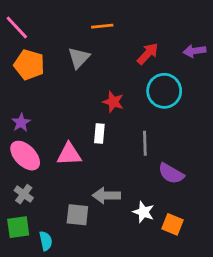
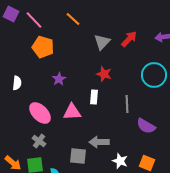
orange line: (102, 26) -> (73, 19), moved, turned 49
gray triangle: (79, 58) -> (102, 42), moved
cyan circle: (164, 91) -> (154, 75), moved
purple star: (21, 123) -> (59, 79), moved
white star: (144, 212) -> (120, 161), moved

